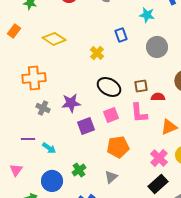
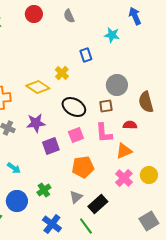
yellow diamond: (54, 39) -> (38, 87), moved
gray circle: (157, 47) -> (117, 85), moved
red semicircle: (158, 97) -> (130, 125), moved
orange triangle: (169, 127) -> (124, 151), moved
black rectangle: (158, 184) -> (98, 204), moved

